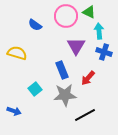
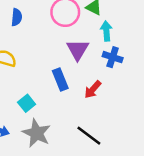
blue semicircle: (35, 25) -> (17, 17), moved, turned -120
gray star: (65, 95) -> (37, 133), moved, turned 30
black line: (85, 115) -> (89, 136), turned 65

